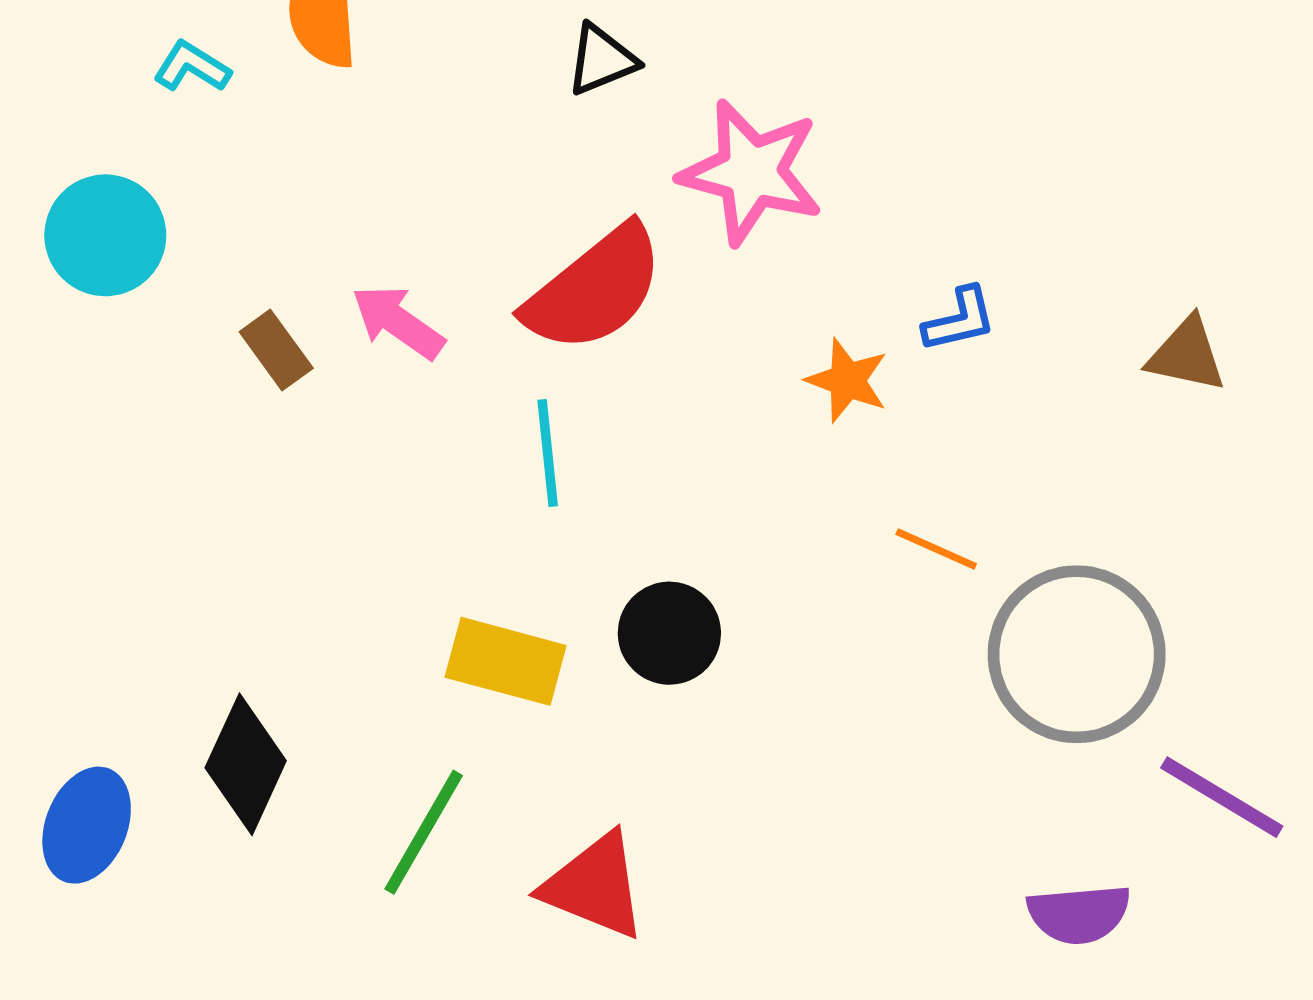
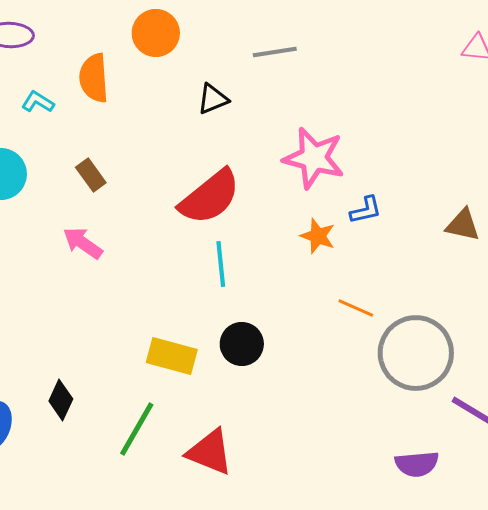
pink star: (751, 172) -> (314, 158), moved
pink arrow: (398, 322) -> (83, 243), moved
brown rectangle: (276, 350) -> (91, 175), moved
cyan line: (548, 453) -> (221, 264), moved
black diamond: (246, 764) -> (61, 400), size x0.7

